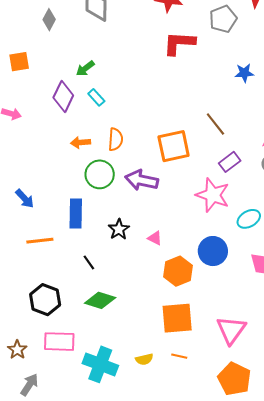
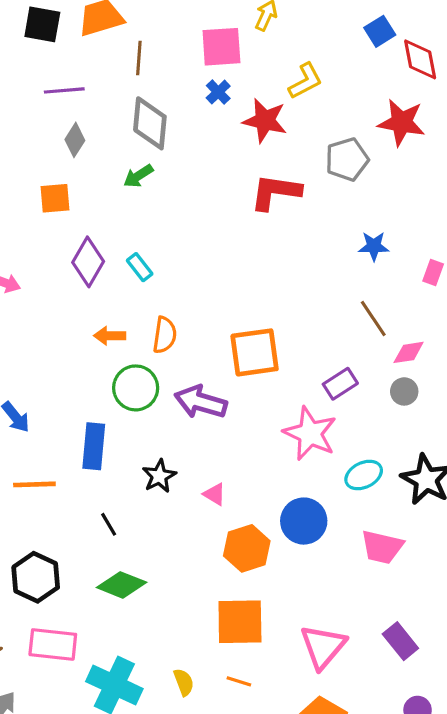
orange square: (19, 62) -> (55, 198), moved
green arrow: (85, 68) -> (138, 176), moved
brown line: (215, 124) -> (373, 319), moved
yellow semicircle: (144, 359) -> (184, 682), turned -102

